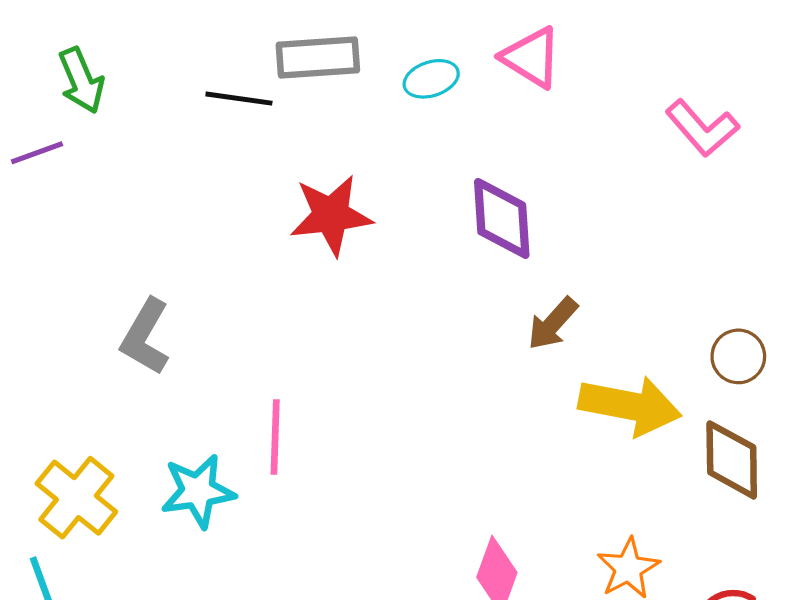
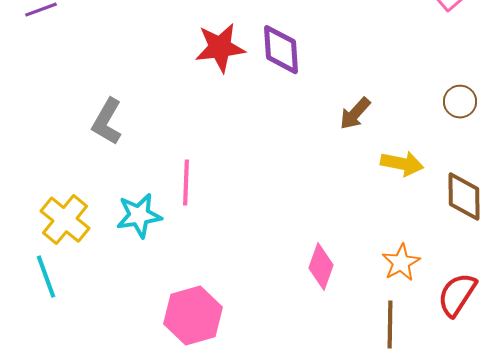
purple diamond: (502, 218) -> (281, 50), moved
brown circle: (738, 356) -> (460, 102), moved
yellow arrow: (630, 406) -> (402, 164), size x0.7

